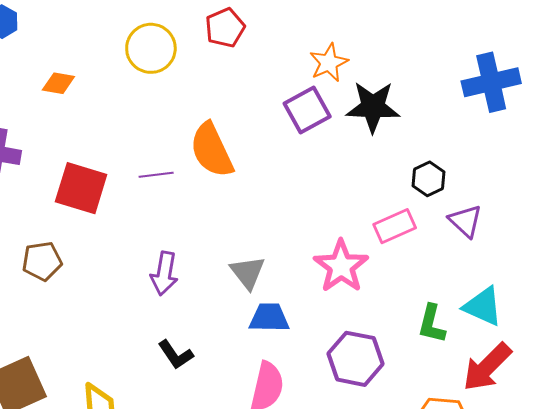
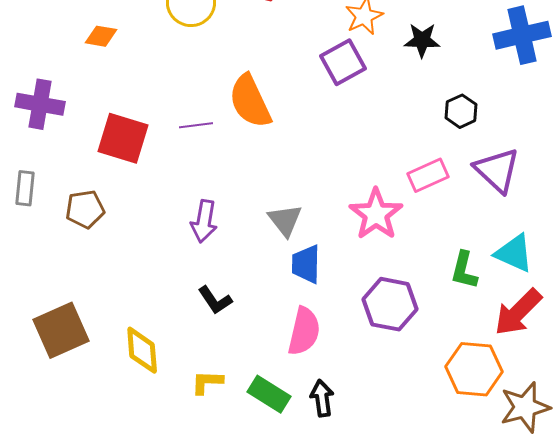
black star: (373, 107) -> (422, 40), moved, size x0.7
black hexagon: (428, 179) -> (461, 111), moved
purple triangle: (465, 221) -> (497, 170), size x1.4
blue trapezoid: (269, 318) -> (306, 264), turned -90

